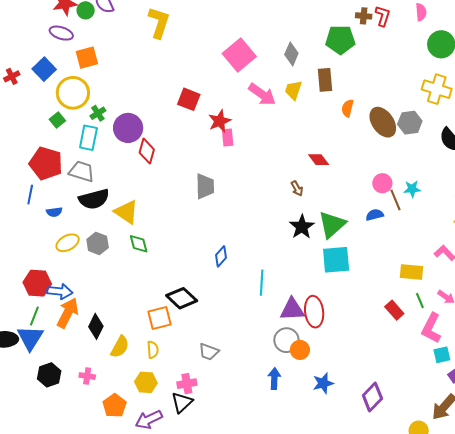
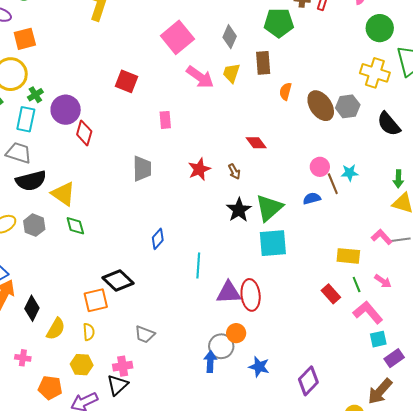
red star: (220, 121) -> (199, 169), moved
pink L-shape: (431, 328) -> (368, 312), turned 112
gray circle: (286, 340) -> (221, 346), moved
blue star: (323, 383) -> (259, 367), turned 30
orange pentagon: (115, 406) -> (50, 388), turned -30

